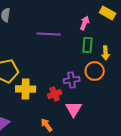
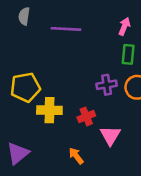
purple line: (49, 34) -> (66, 29), moved
purple cross: (72, 80) -> (107, 85), moved

